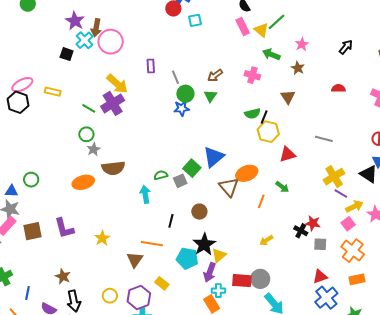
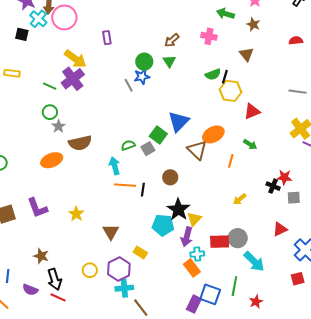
gray line: (176, 77) -> (129, 85), moved
gray line: (324, 139) -> (298, 92), moved
orange line: (152, 244) -> (125, 185), moved
red triangle: (320, 277) -> (280, 229), moved

